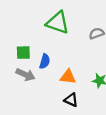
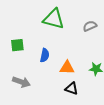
green square: (23, 53) -> (17, 45), moved
gray arrow: (25, 75) -> (21, 82), moved

